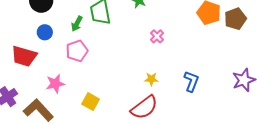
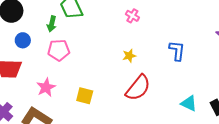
pink pentagon: (77, 51) -> (59, 50), turned 30
yellow star: (151, 79) -> (129, 56), moved

